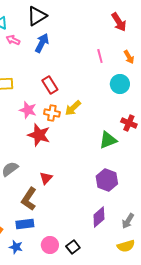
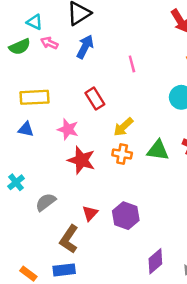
pink line: (100, 56) -> (132, 64), moved
orange cross: (52, 113) -> (122, 154), moved
green triangle: (108, 140) -> (158, 150), moved, turned 30
purple hexagon: (107, 180) -> (126, 216), moved

